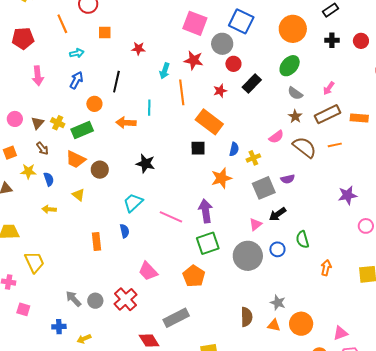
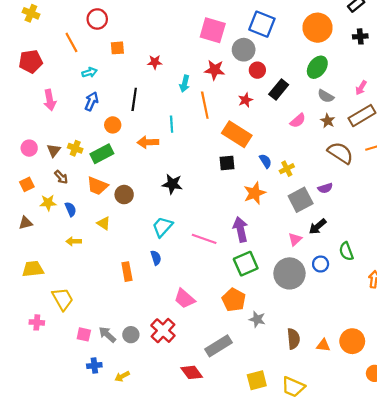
pink semicircle: (276, 137) -> (298, 121), moved
blue semicircle: (234, 149) -> (265, 161), turned -40
gray star: (278, 303) -> (257, 319), moved
pink square: (23, 309) -> (84, 334), moved

